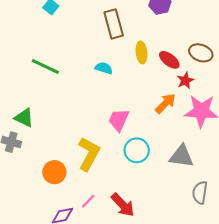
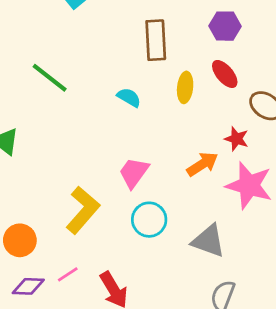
red ellipse: (169, 60) -> (225, 74), moved
red star: (185, 80) -> (236, 139), turned 30
orange circle: (54, 172) -> (20, 240), moved

